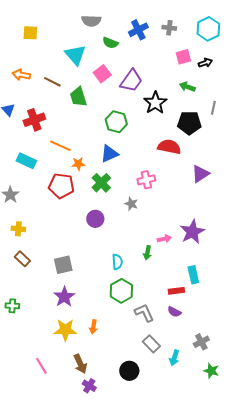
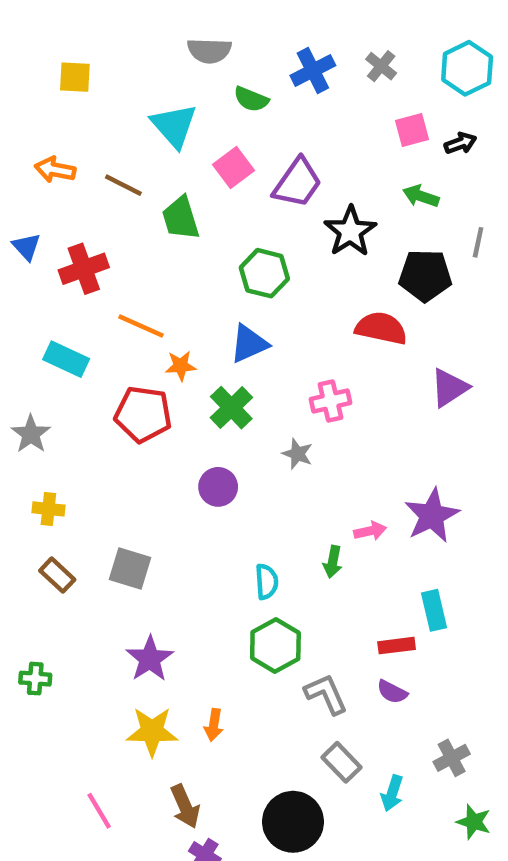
gray cross: (169, 28) -> (381, 66), turned 32
gray square: (63, 265) -> (130, 568), moved, turned 30
black circle: (129, 371) -> (293, 822), size x1.4

